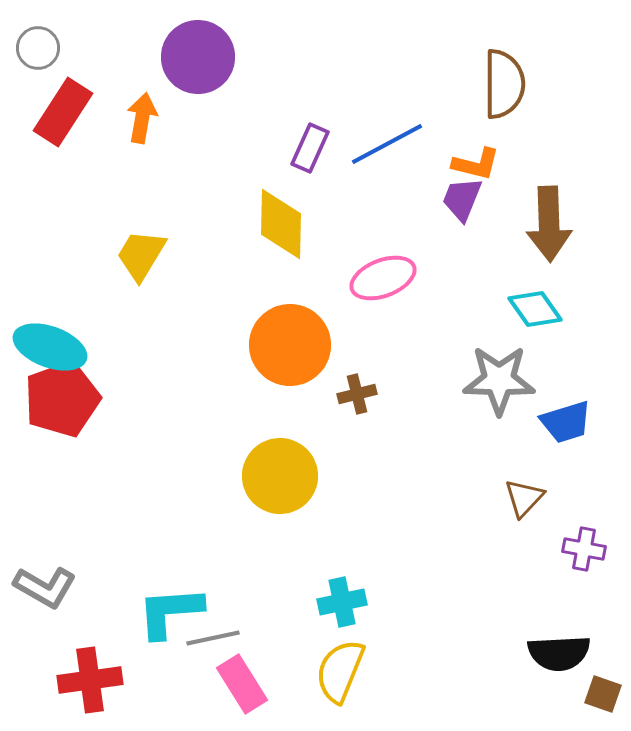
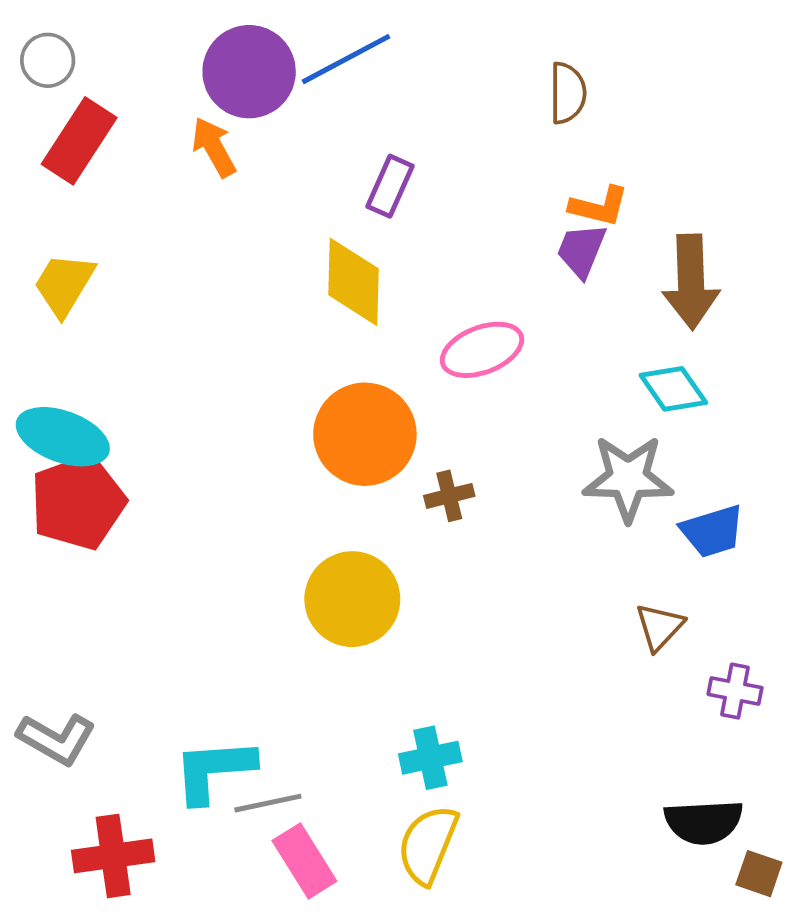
brown semicircle: (504, 84) -> (568, 93), moved, size x0.7
orange arrow: (142, 118) -> (214, 147), moved, turned -39
blue line: (387, 144) -> (346, 59), moved
yellow trapezoid: (141, 255) -> (64, 284), moved

